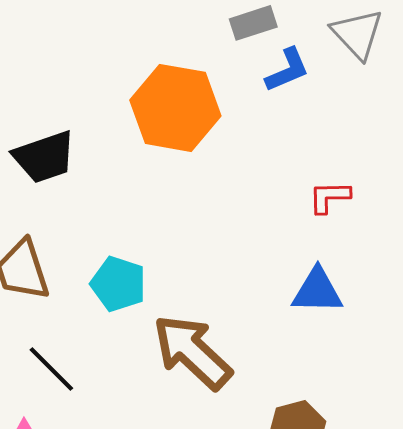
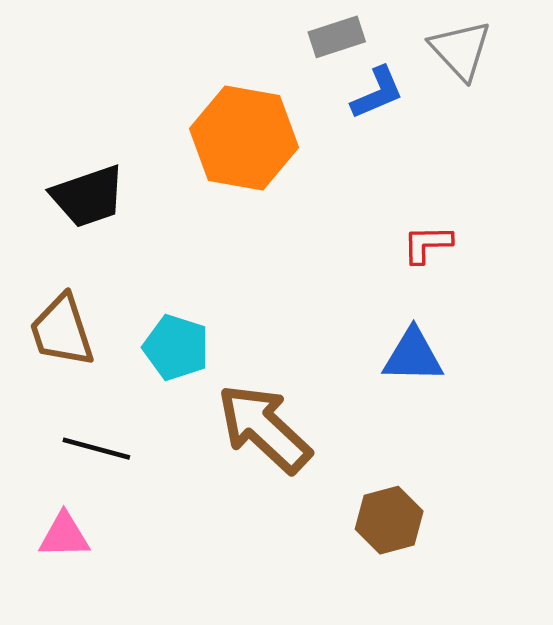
black line: (51, 369) -> (96, 449), turned -30

